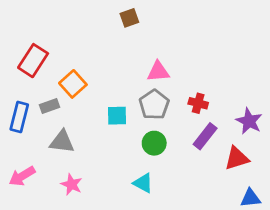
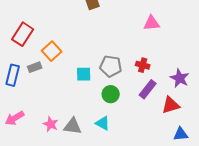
pink triangle: (158, 72) -> (152, 23), moved
gray pentagon: (154, 105) -> (111, 66), turned -30
gray triangle: (62, 142) -> (73, 126), moved

